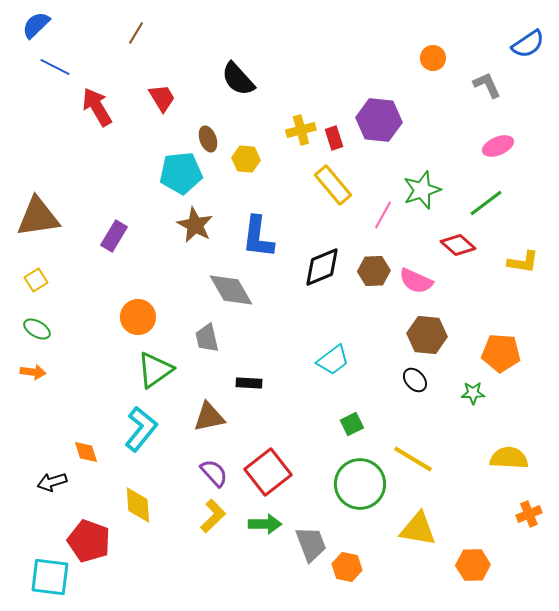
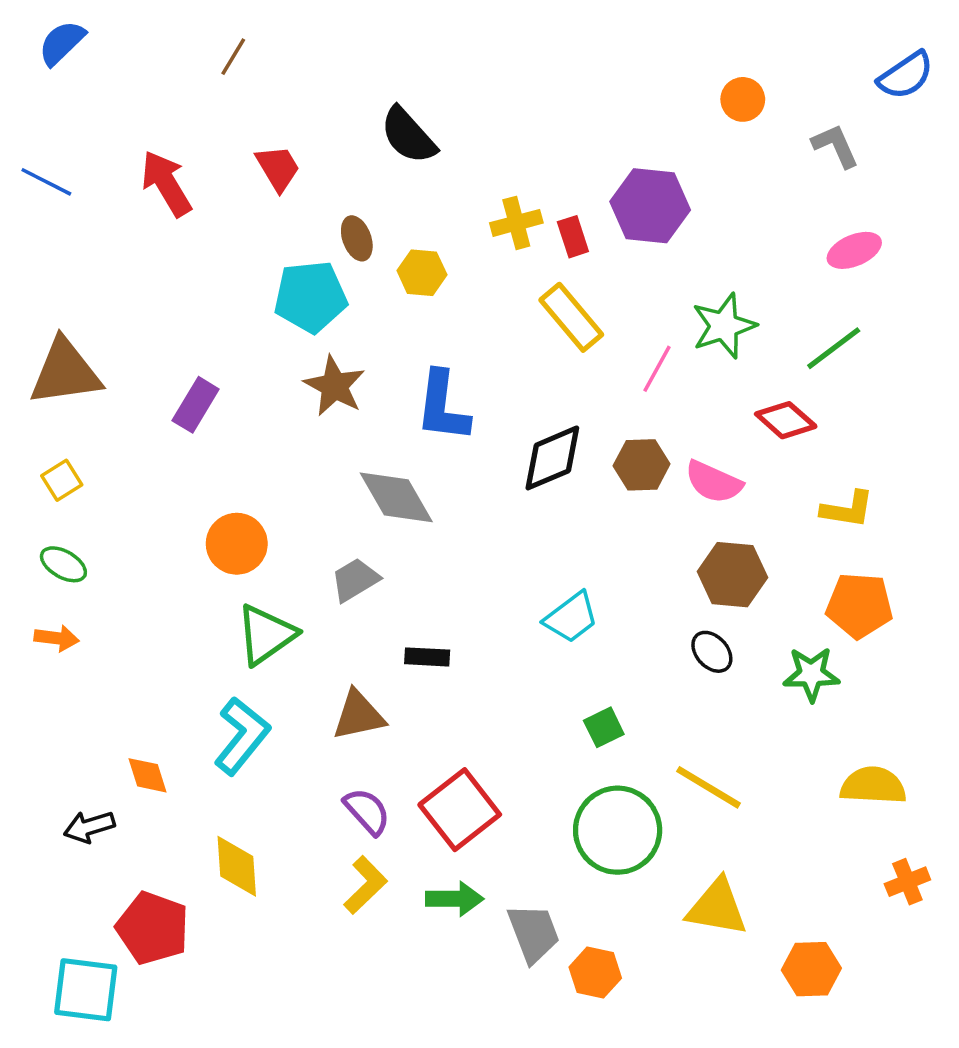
blue line: (55, 67) -> (46, 182), moved
yellow L-shape: (523, 262) -> (847, 509), moved
gray trapezoid: (207, 338) -> (355, 580), turned 72
green star: (473, 393) -> (811, 674), size x1.4

